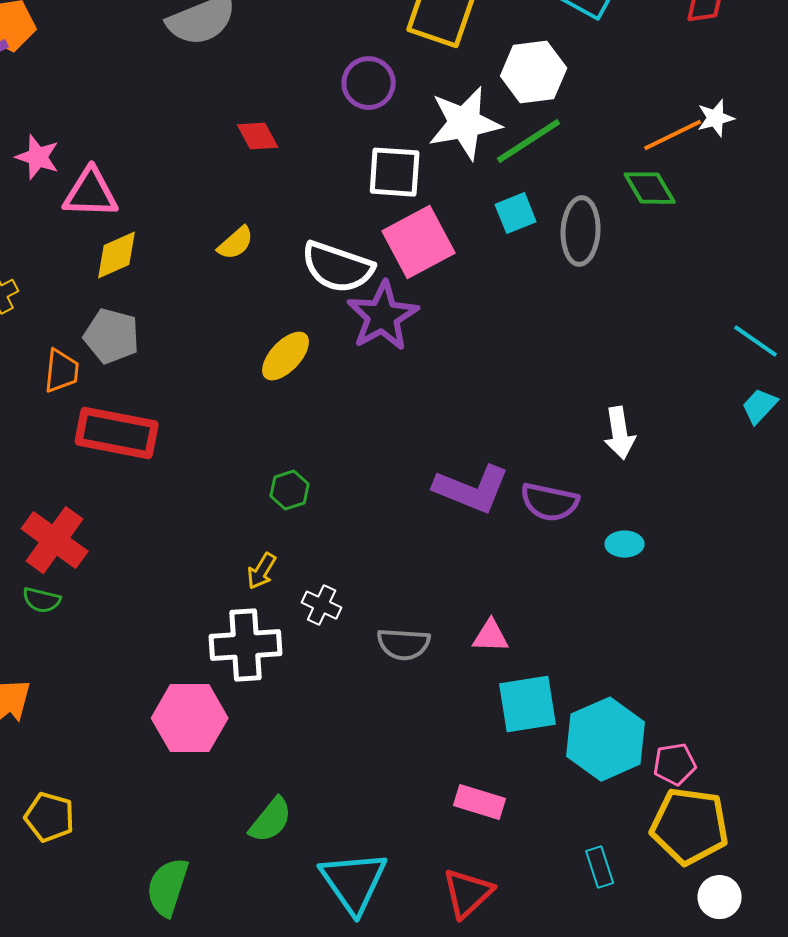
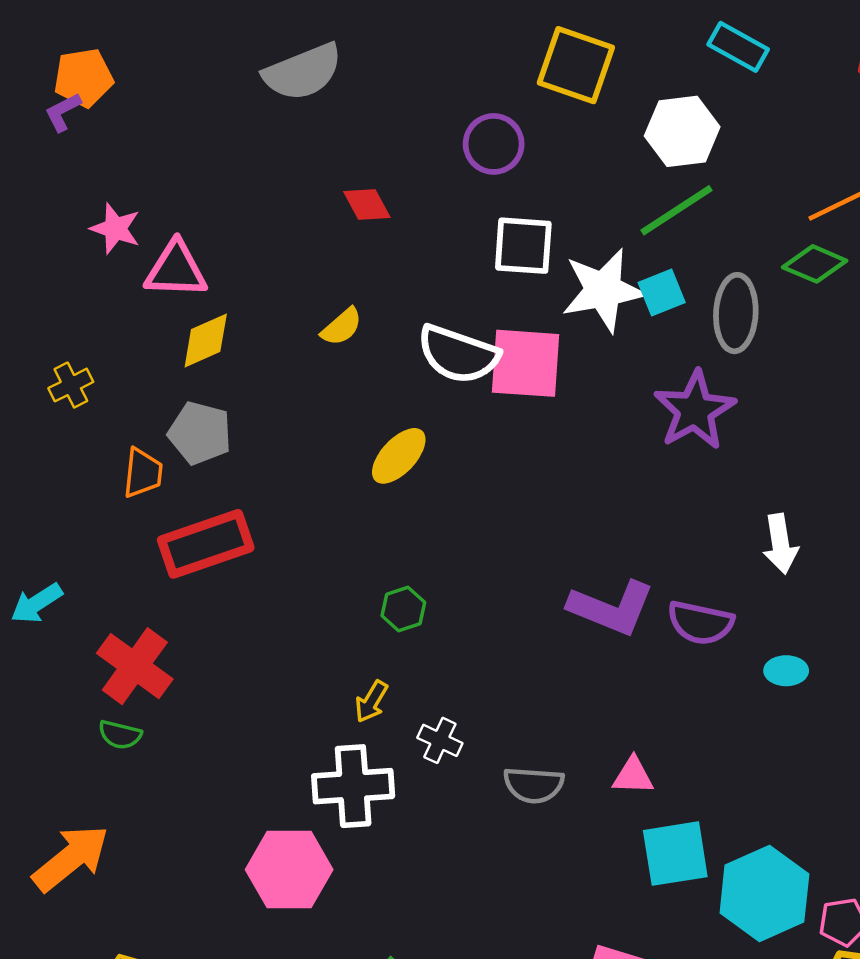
white star: (465, 123) -> (603, 290), moved
green diamond: (650, 188) -> (815, 264), turned -36
pink square: (419, 242) -> (526, 363), moved, turned 32
purple star: (383, 316) -> (695, 410), moved
red rectangle: (117, 433) -> (206, 544), turned -30

